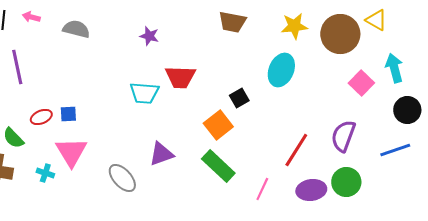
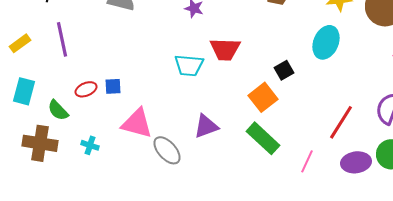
pink triangle: (71, 152) -> (137, 123), moved, turned -44

